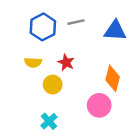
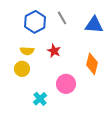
gray line: (76, 22) -> (62, 18), turned 72
yellow circle: (53, 85) -> (22, 69), moved
pink circle: (99, 105) -> (66, 84), moved

